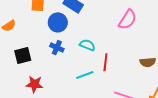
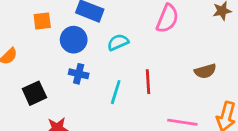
cyan semicircle: (87, 45) -> (118, 42), moved, turned -35
cyan line: (85, 75) -> (116, 92), moved, turned -42

